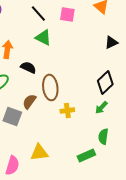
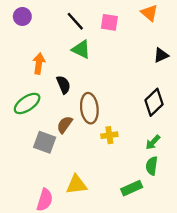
black semicircle: (28, 68) -> (63, 85), turned 42
green arrow: (101, 108) -> (153, 142), moved

